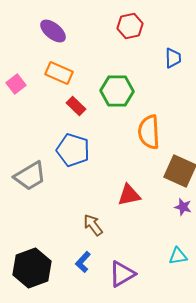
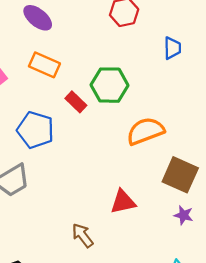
red rectangle: (76, 106) -> (76, 102), moved
orange semicircle: (149, 132) -> (145, 131), turned 72
blue pentagon: (73, 150) -> (35, 130), moved

